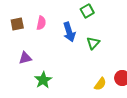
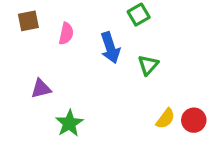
brown square: (17, 24) -> (28, 21), moved
yellow semicircle: (100, 84) -> (165, 119), moved

